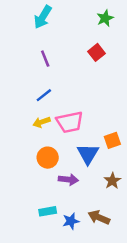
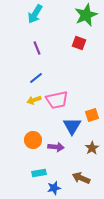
green star: (105, 18) -> (86, 15), size x1.6
red square: (96, 52) -> (79, 43), turned -32
orange circle: (48, 158) -> (33, 140), moved
blue star: (71, 221) -> (54, 188), moved

